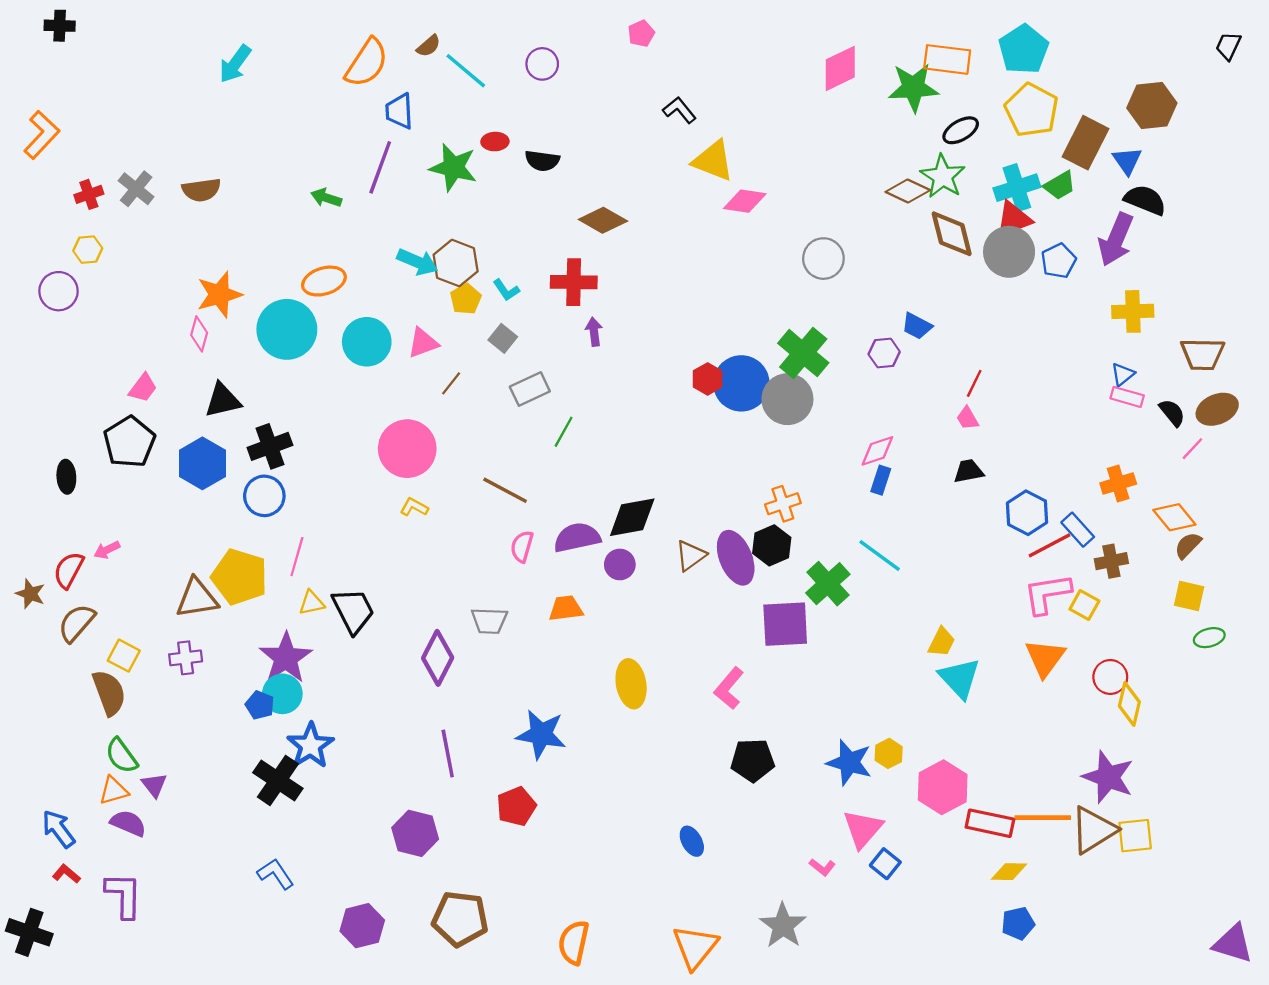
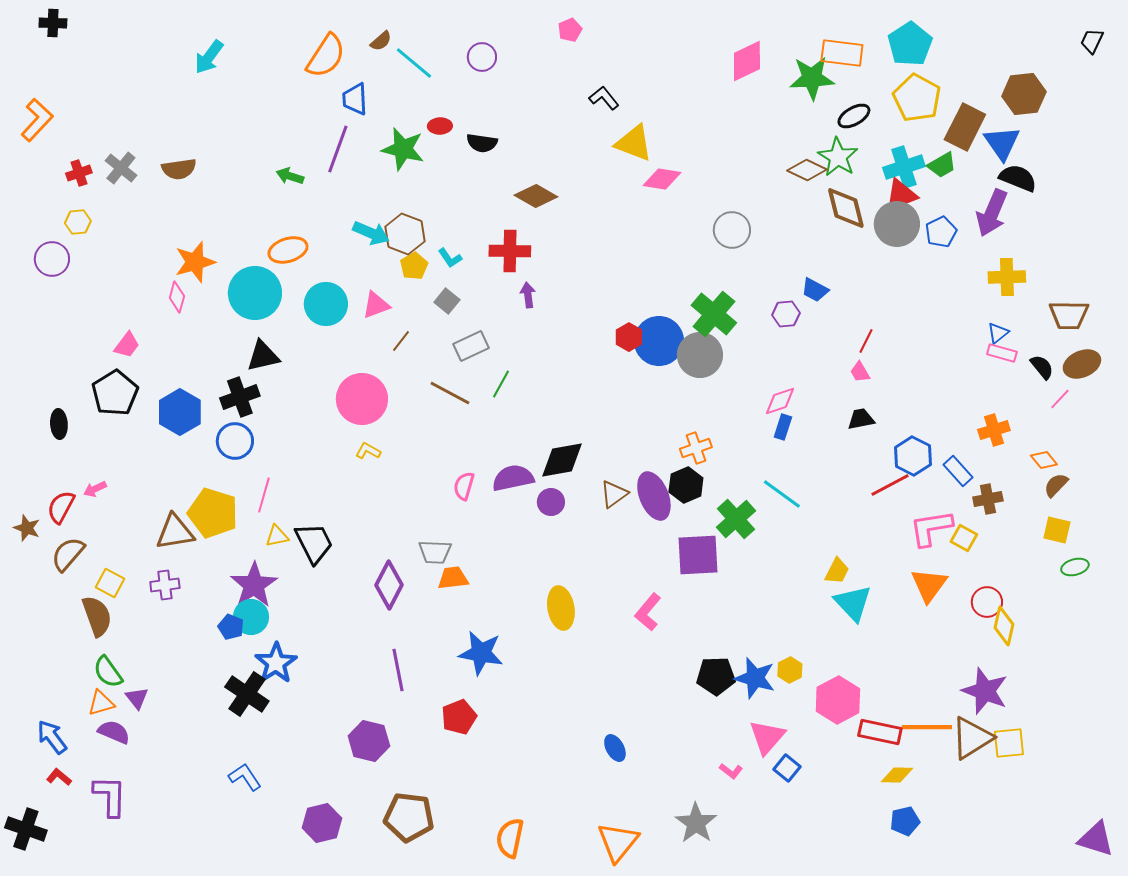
blue triangle: (1127, 161) -> (1002, 143), size x1.4
black triangle: (223, 400) -> (263, 356), moved
brown line: (505, 490) -> (450, 393), moved
orange diamond: (1174, 517) -> (1044, 460), size x0.7
red line: (1050, 545) -> (890, 485), moved
orange trapezoid: (566, 608) -> (453, 578), moved
black pentagon: (753, 760) -> (716, 676), moved

